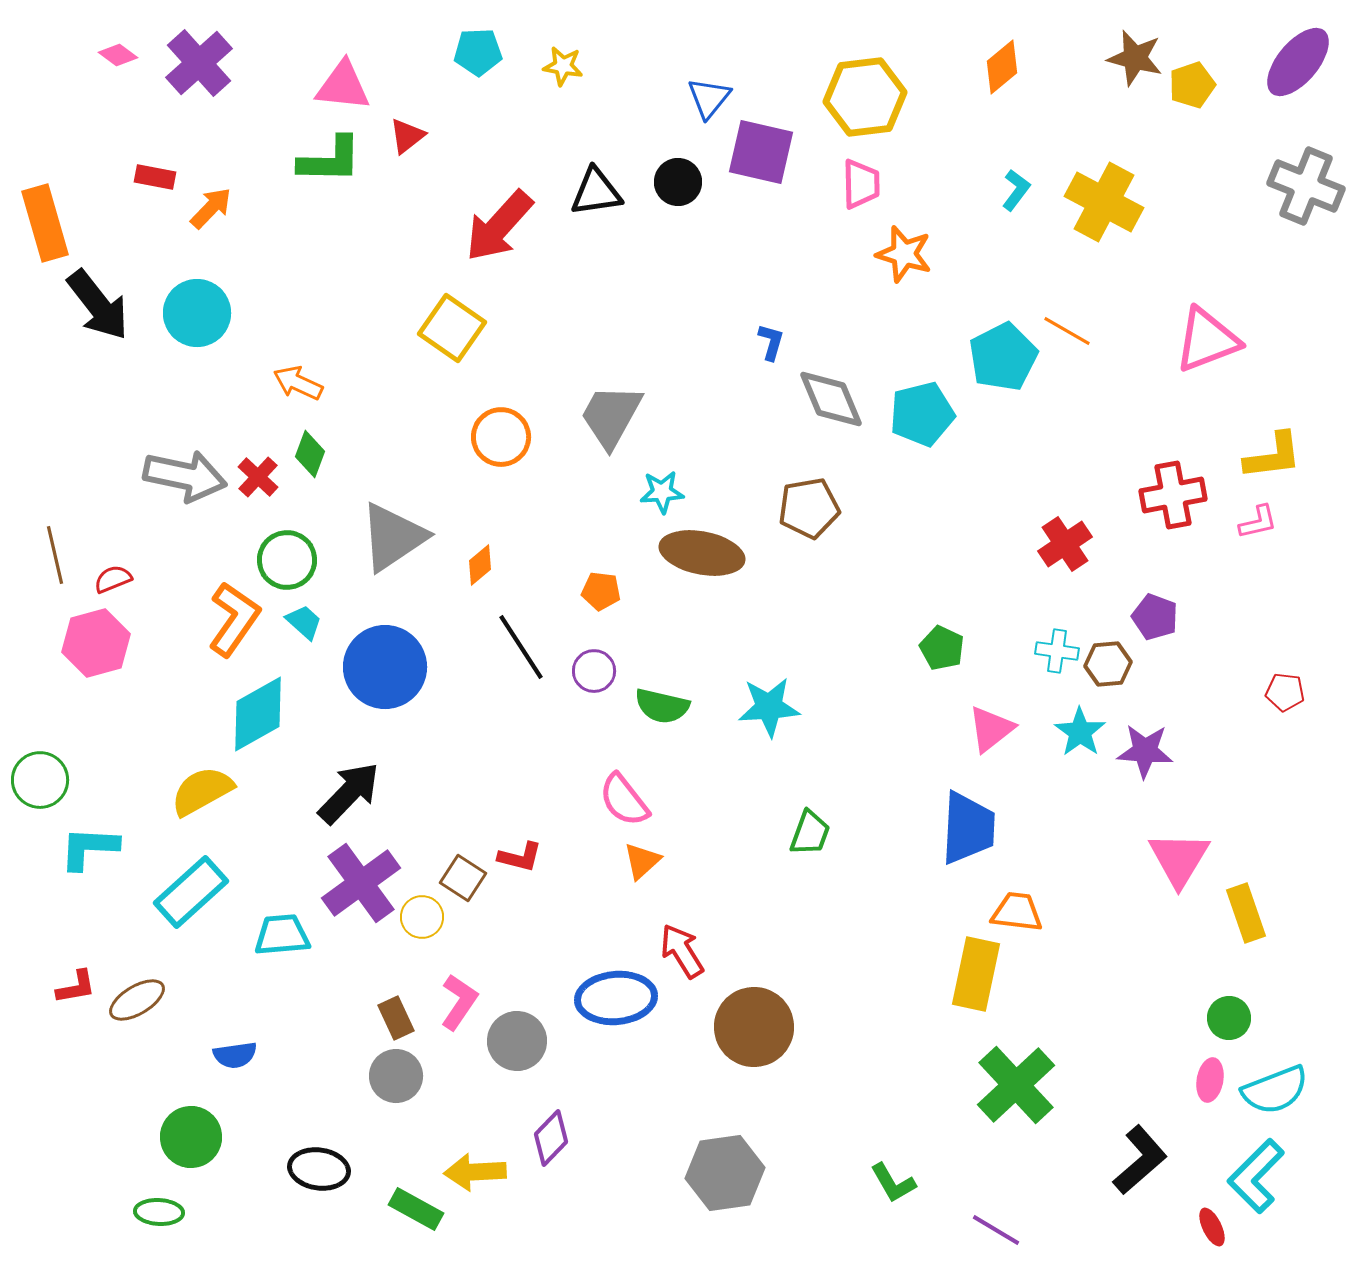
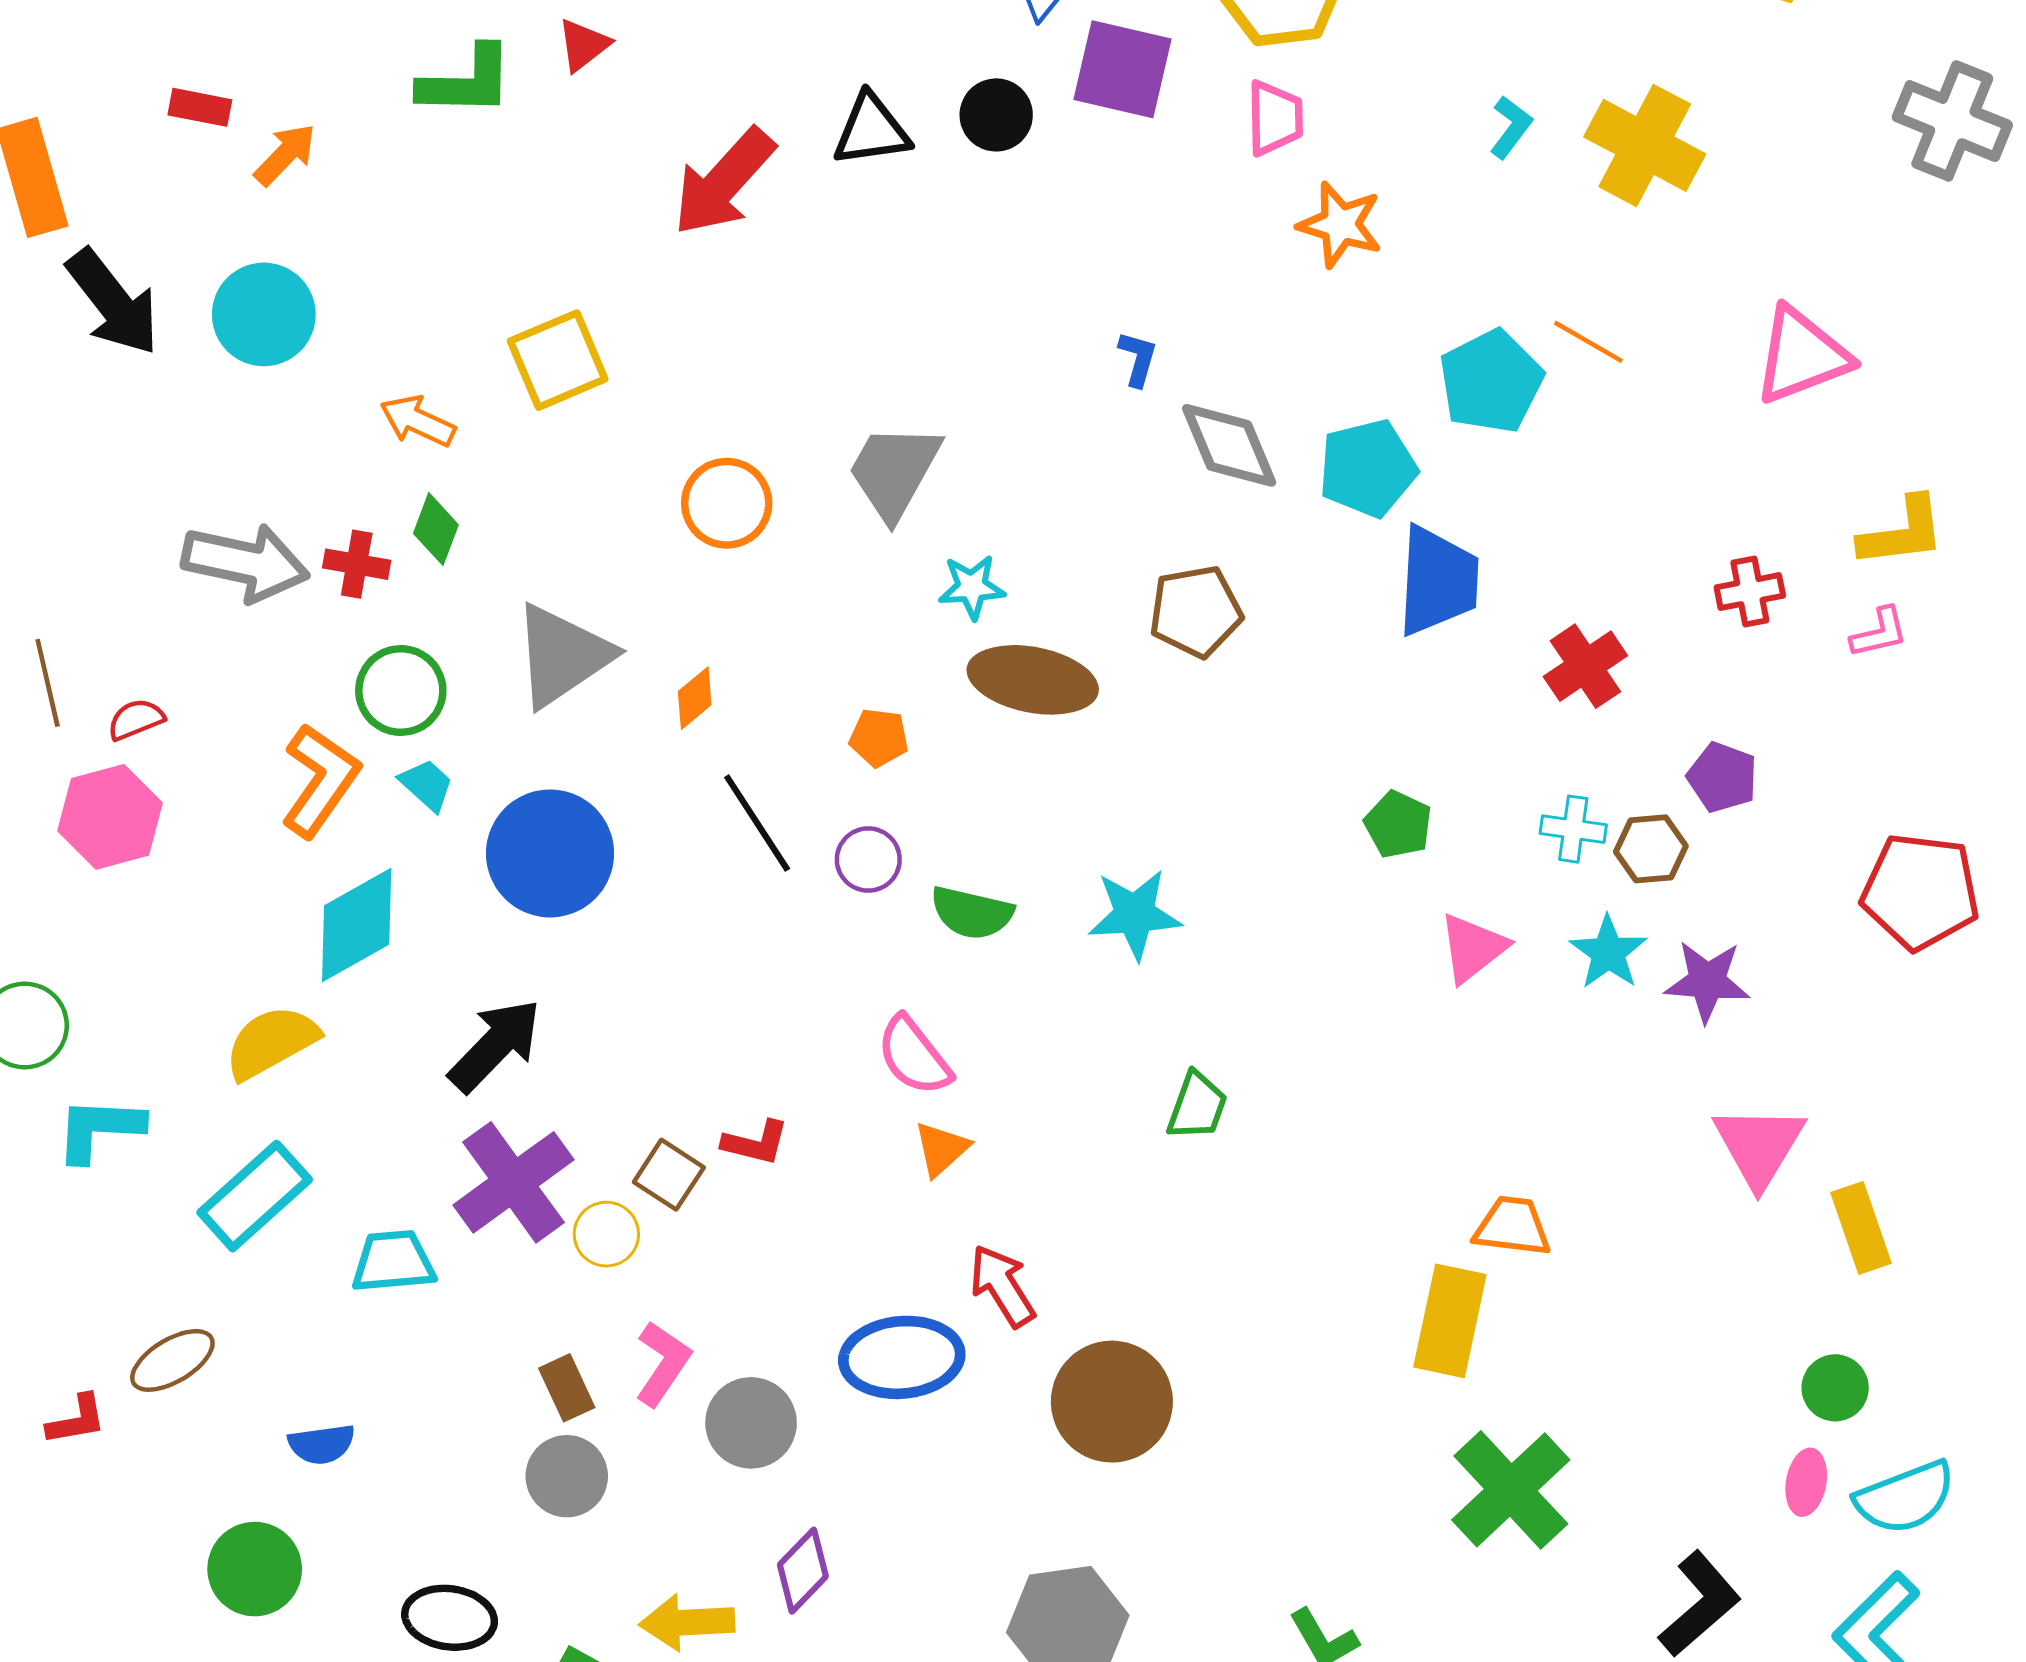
yellow square: (452, 328) -> (558, 360), moved, turned 32
red cross: (258, 477) -> (357, 564), turned -33
red cross: (1173, 495) -> (1750, 592), size x0.7
red pentagon: (1285, 692) -> (1920, 891), size x2.0
blue trapezoid: (968, 828) -> (1438, 581), moved
red L-shape: (76, 987) -> (77, 1420), moved

